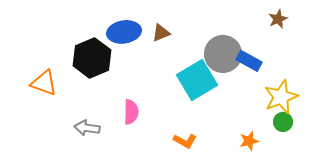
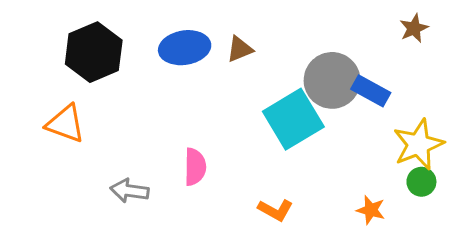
black hexagon: (92, 58) -> (94, 52), moved
orange star: (249, 141) -> (371, 210), turned 30

